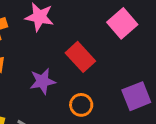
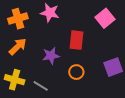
red rectangle: (80, 57) -> (77, 40), turned 48

